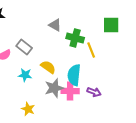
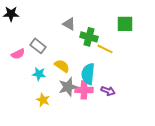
yellow line: (91, 50) -> (105, 49), turned -42
yellow star: (28, 109) -> (43, 100), moved

